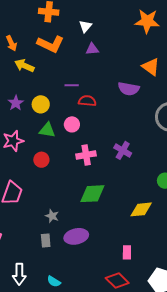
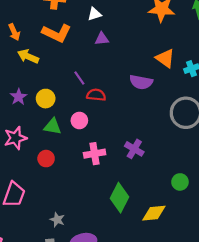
white triangle: (85, 26) -> (95, 14), turned 32
purple line: (72, 85) -> (79, 78), turned 56
green diamond: (92, 194) -> (120, 198), moved, turned -60

